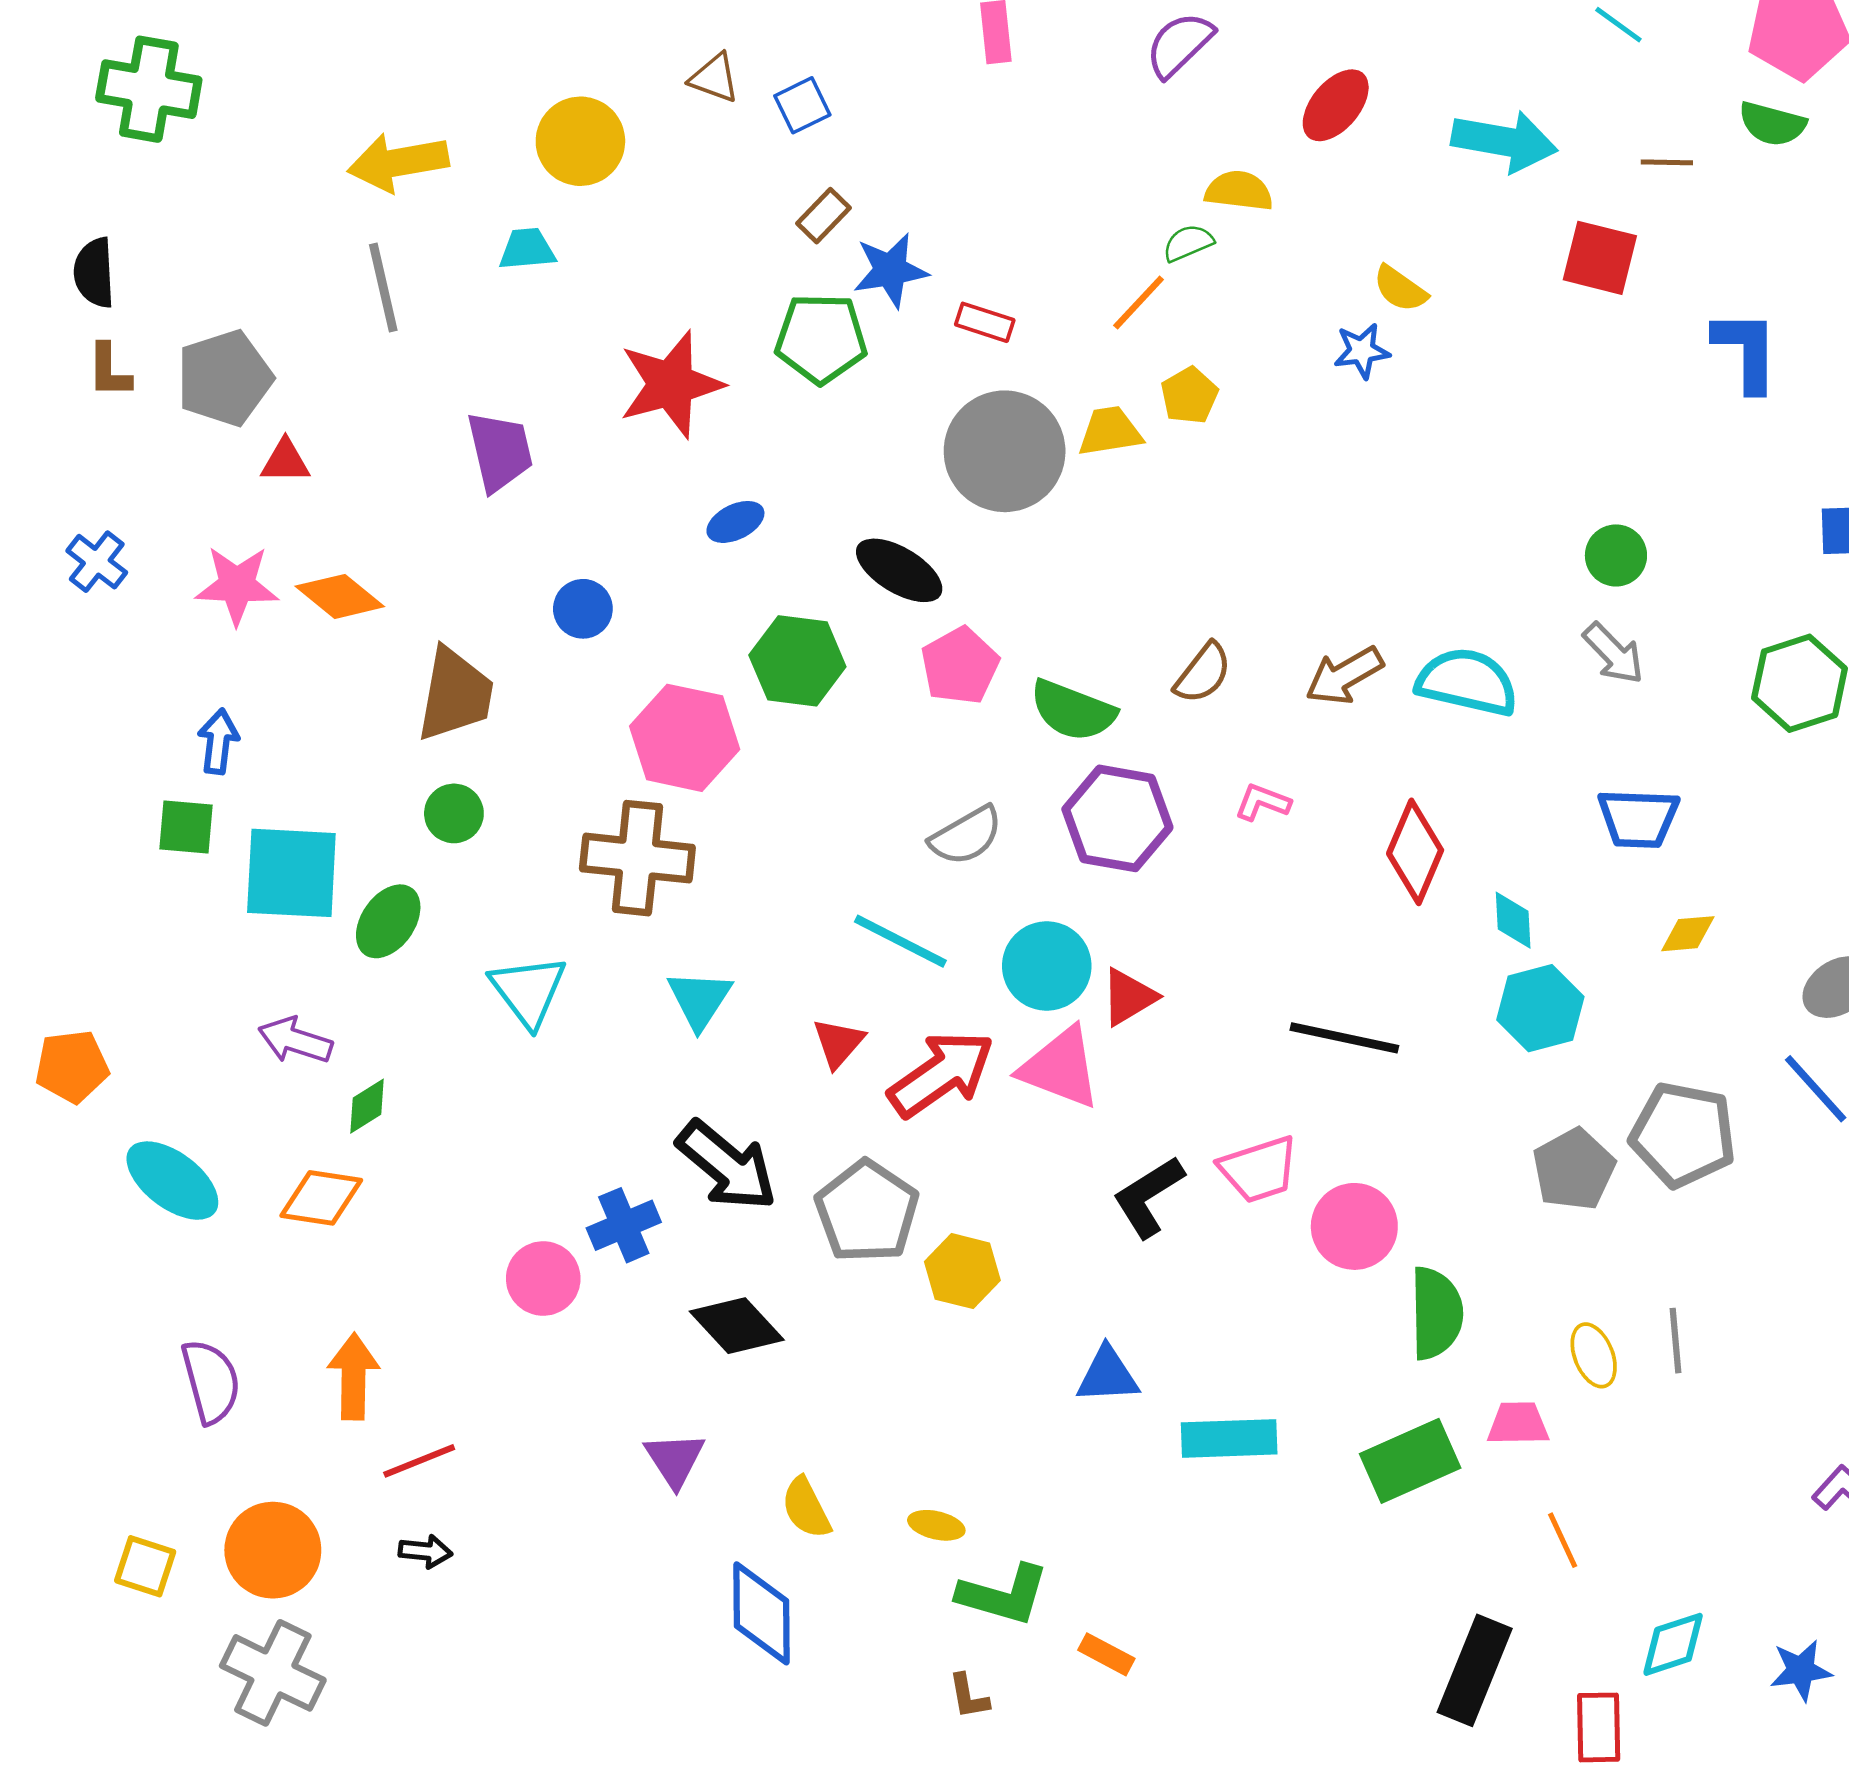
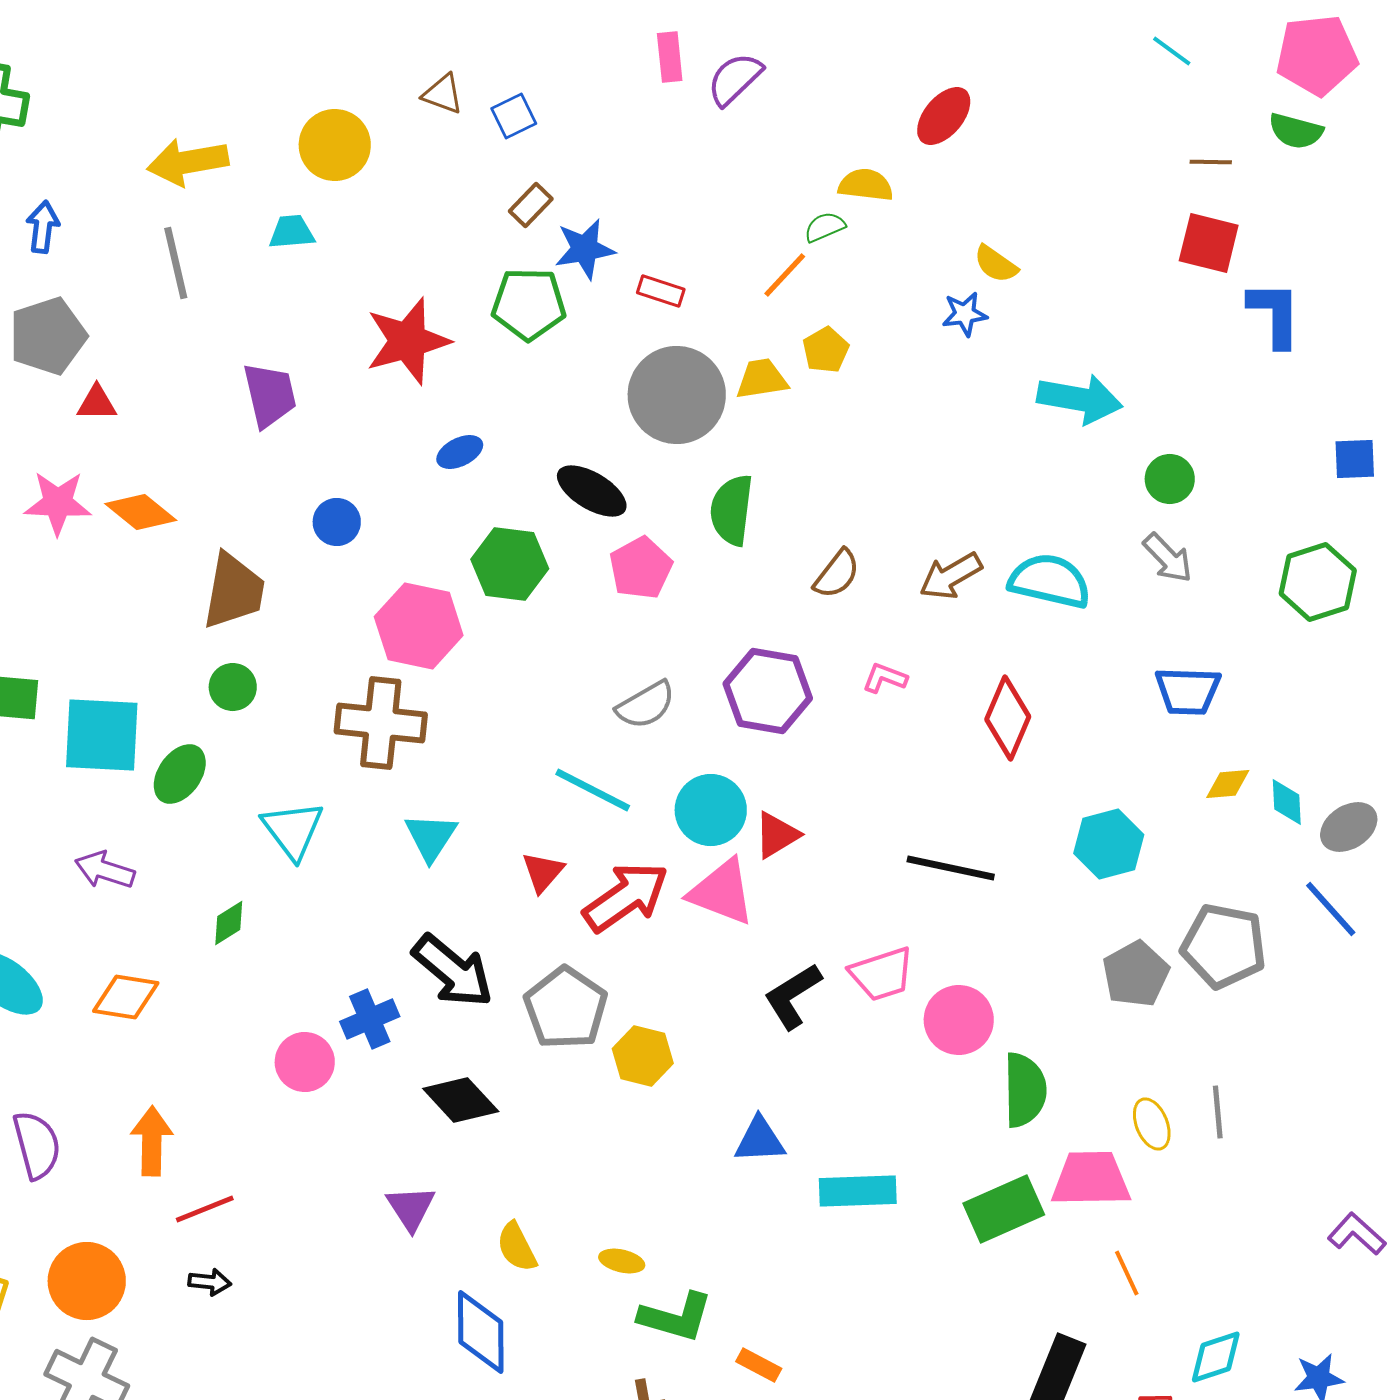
purple semicircle: (1179, 45) -> (735, 79), moved
cyan arrow: (1504, 141) -> (1080, 399), moved
red square: (1600, 258) -> (1209, 243), moved
green semicircle: (1073, 710) -> (732, 510), moved, turned 76
blue arrow: (218, 741) -> (43, 227), moved
cyan diamond: (1513, 920) -> (1287, 802), moved
green diamond: (367, 1106) -> (229, 923), moved
pink trapezoid: (1518, 1424) -> (1091, 1179), size x1.6

